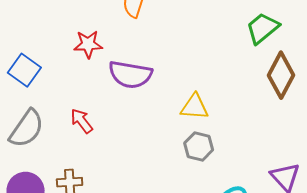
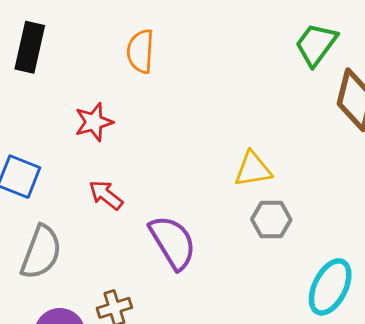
purple semicircle: (130, 74) -> (173, 242), moved, turned -117
red arrow: (82, 121) -> (106, 195), moved

